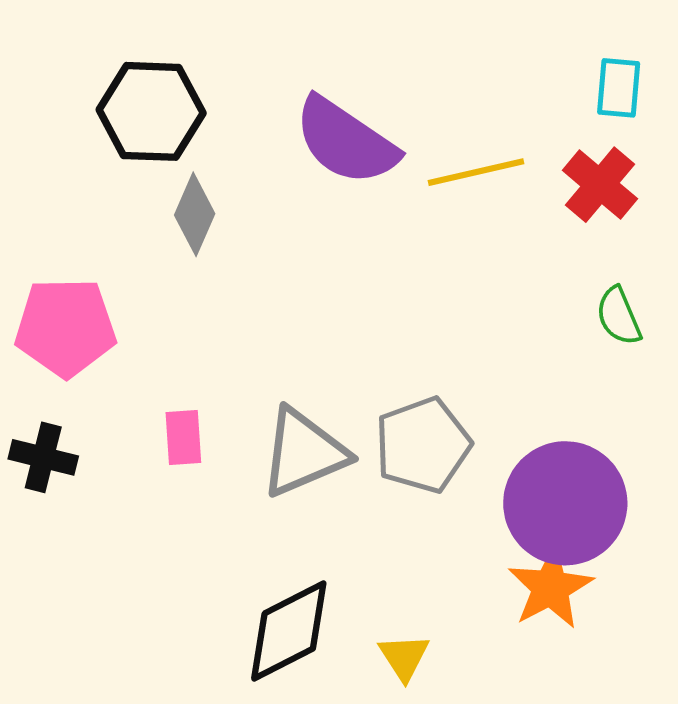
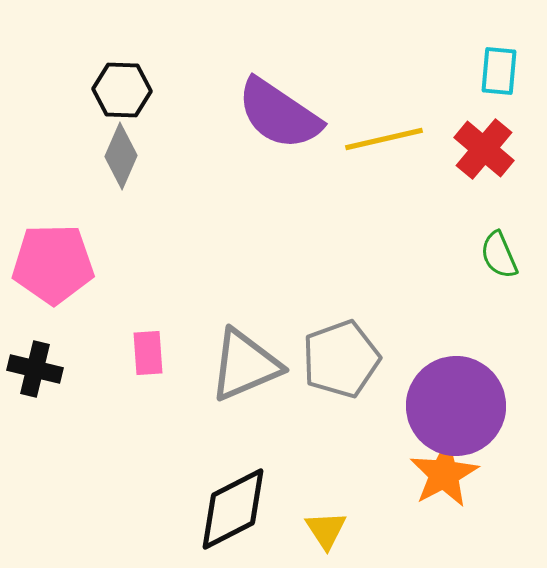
black hexagon: (151, 111) -> (122, 90), size x0.7
gray diamond: (195, 214) -> (121, 156), moved

